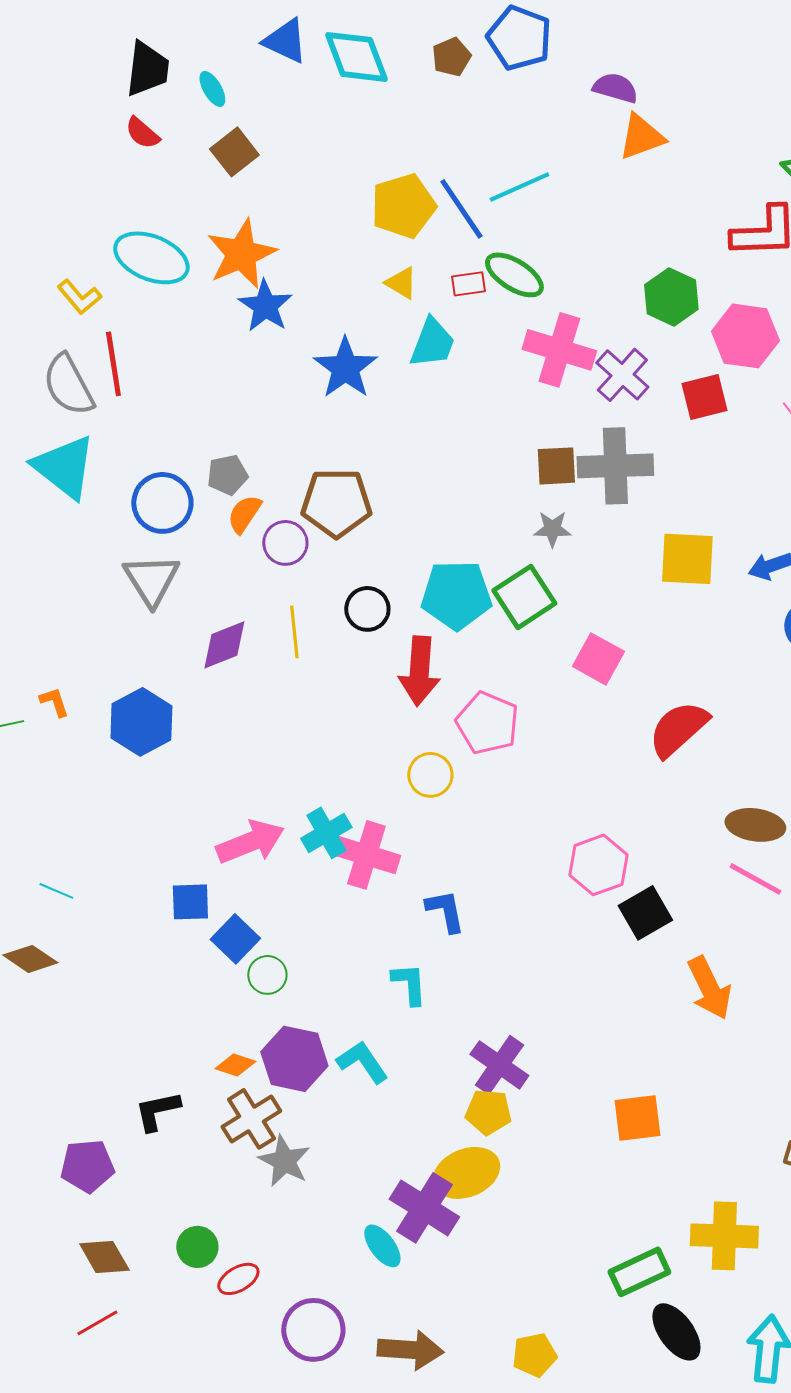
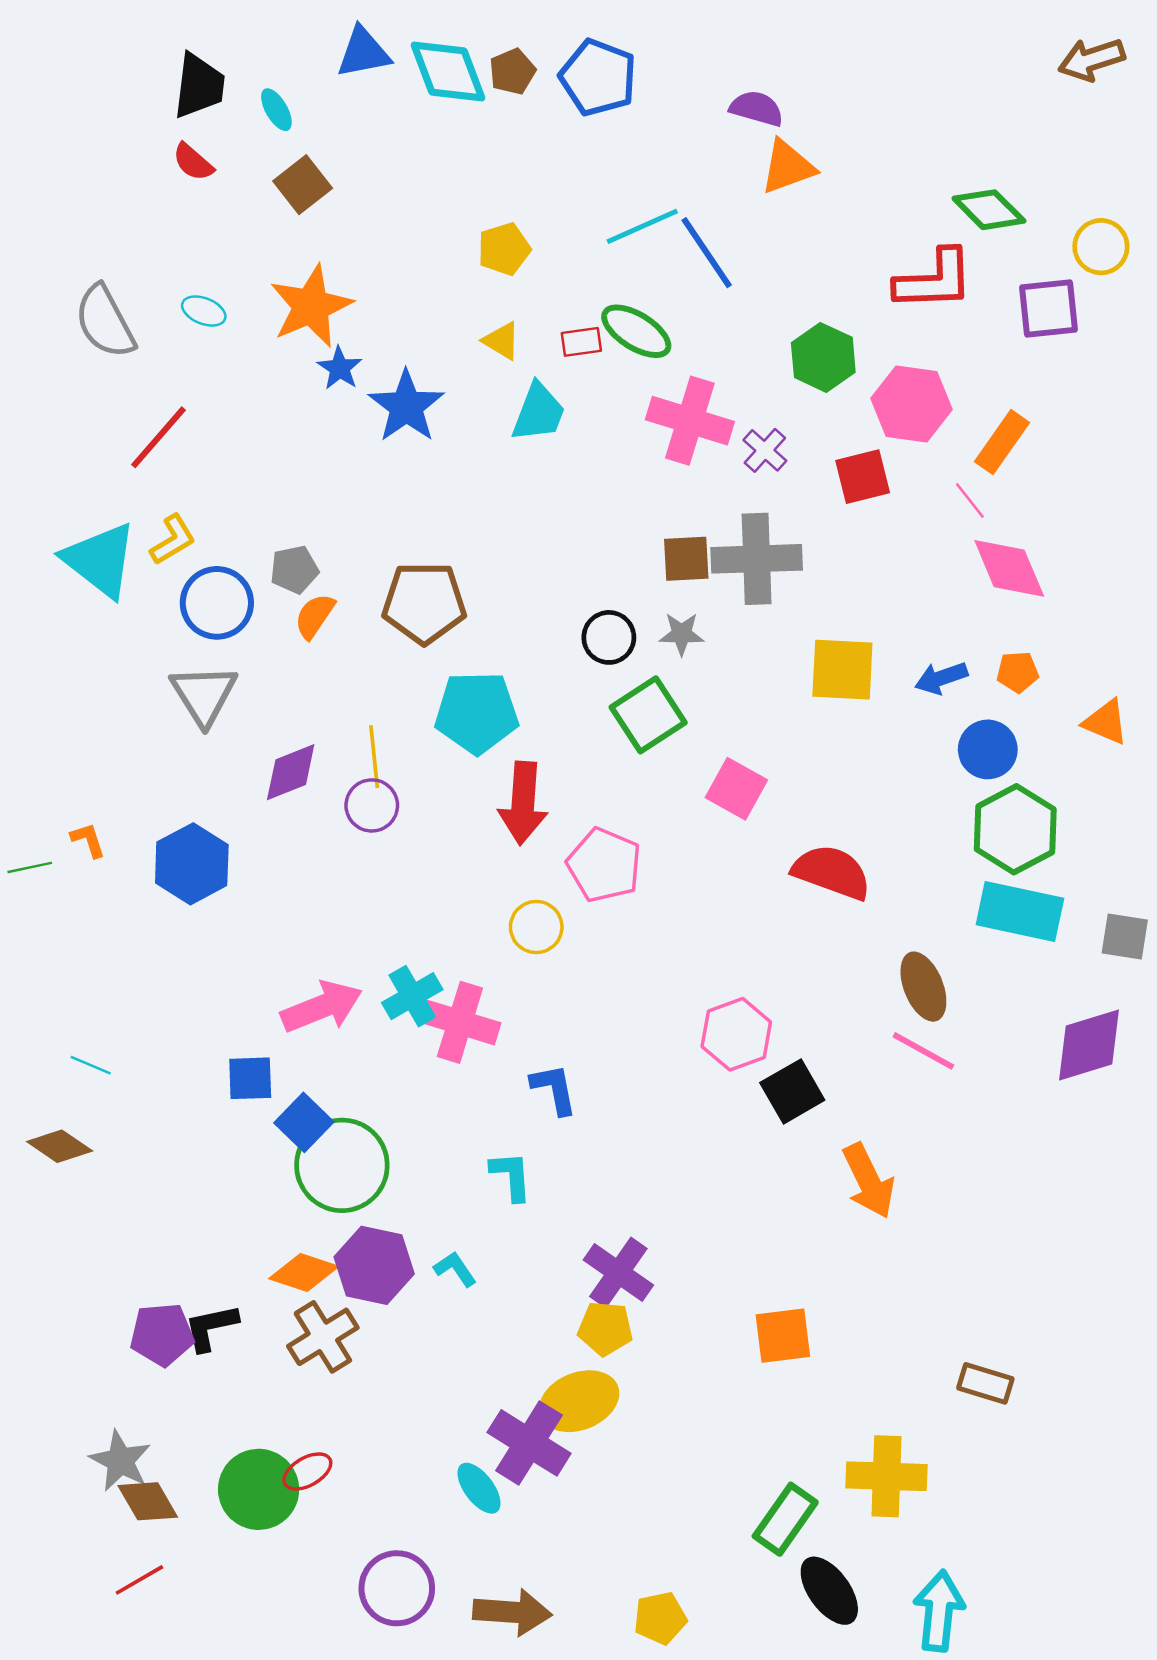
blue pentagon: (519, 38) -> (598, 77), moved
blue triangle: (285, 41) -> (363, 52), turned -36
brown pentagon: (451, 57) -> (512, 71), moved
yellow pentagon: (403, 206) -> (504, 249), size x0.7
blue line: (461, 209) -> (707, 253), moved
cyan ellipse: (151, 258) -> (204, 311), size x0.5
yellow L-shape: (79, 297) -> (173, 540), moved, turned -81
blue star: (265, 306) -> (340, 368), size x0.7
red line: (113, 364) -> (158, 437), turned 50
blue star: (345, 368) -> (406, 406), moved
purple cross: (622, 375) -> (765, 450), size x0.7
gray semicircle: (68, 385) -> (105, 322), moved
purple circle: (285, 543) -> (372, 805), moved
cyan pentagon: (456, 595) -> (477, 713), moved
black circle: (367, 609) -> (609, 637), moved
red semicircle: (678, 729) -> (832, 872), turned 62
brown ellipse: (755, 825) -> (923, 987), turned 60
green circle: (267, 975) -> (342, 1165), size x2.0
cyan L-shape: (362, 1062) -> (455, 1269), size x0.7
orange diamond: (235, 1065) -> (304, 1273), size x1.4
gray star: (284, 1161) -> (120, 1461), moved
purple pentagon: (87, 1166) -> (162, 1334), moved
green circle: (197, 1247) -> (259, 1489), size x1.6
green rectangle: (639, 1272) -> (785, 1519), turned -30
red ellipse: (238, 1279) -> (307, 1472), moved

